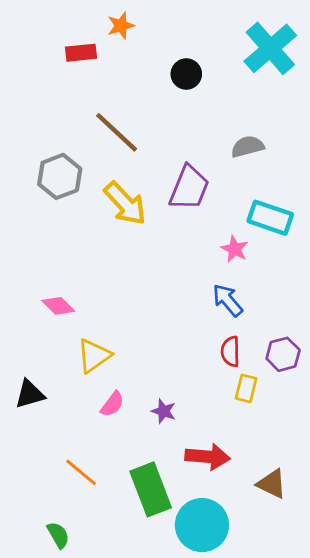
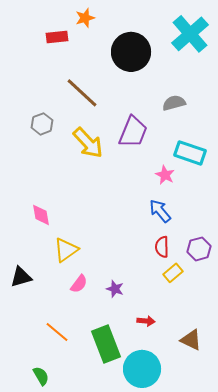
black circle: (186, 74) -> (131, 52), size x1.8
gray hexagon: (60, 176) -> (42, 124), size x0.7
pink diamond: (58, 306) -> (41, 215), turned 35
yellow rectangle: (246, 388) -> (173, 273), turned 36
red arrow: (208, 457) -> (146, 321), size x0.6

